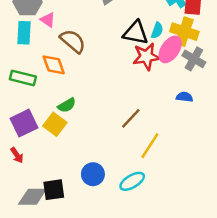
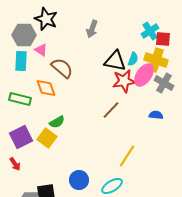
brown line: (131, 118) -> (111, 110), moved

